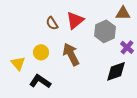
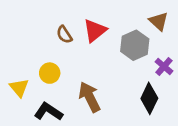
brown triangle: (123, 13) -> (159, 21), turned 42
brown arrow: (71, 54) -> (90, 97), moved
black diamond: (116, 71) -> (149, 98), turned -45

